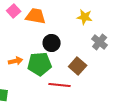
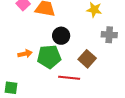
gray cross: (100, 42) -> (109, 35), turned -35

